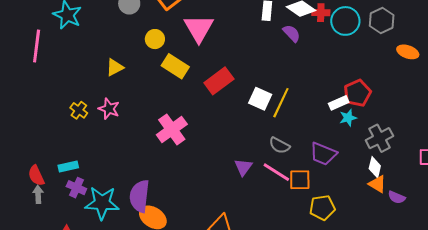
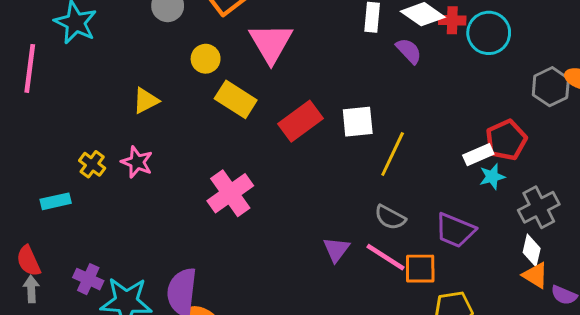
gray hexagon: (382, 20) -> (551, 87), moved
white square: (260, 99) -> (358, 122), moved, turned -30
cyan rectangle: (68, 167) -> (56, 201), moved

